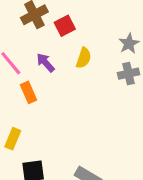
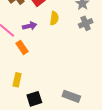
purple arrow: (45, 63) -> (30, 26), turned 128

